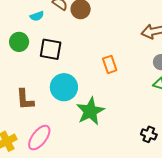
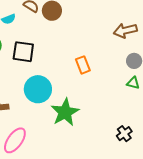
black cross: (149, 134) -> (124, 134), turned 35

